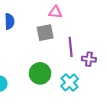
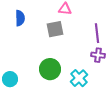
purple line: (71, 47) -> (97, 33), moved

